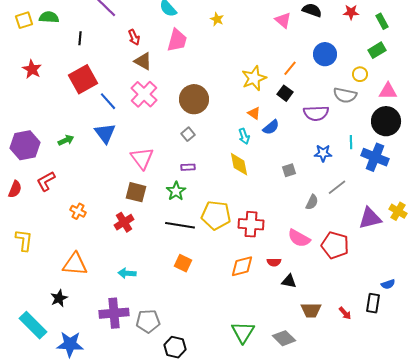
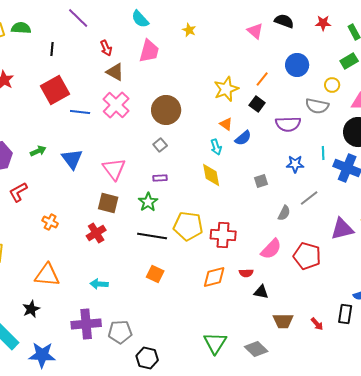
blue line: (108, 101) -> (80, 112), turned -42
blue triangle: (105, 133) -> (72, 159), moved
pink semicircle: (299, 238) -> (271, 249), turned -75

